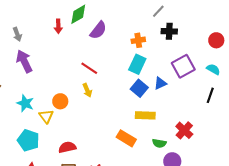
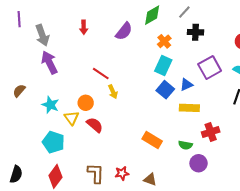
green diamond: (78, 14) -> (152, 15), moved
gray arrow: (17, 34) -> (42, 35), size x1.5
orange cross: (138, 40) -> (164, 41), turned -32
red line: (89, 68) -> (101, 74), moved
yellow rectangle: (145, 115) -> (189, 108), moved
red cross: (184, 130) -> (211, 132), turned 30
red semicircle: (67, 147) -> (95, 125), moved, turned 54

